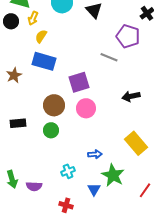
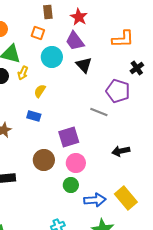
yellow semicircle: (41, 36) -> (40, 91), moved
blue rectangle: (44, 61) -> (34, 116), size x0.6
green circle: (51, 130) -> (71, 185), moved
blue arrow: (95, 154) -> (95, 200), moved, size x1.5

